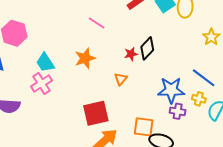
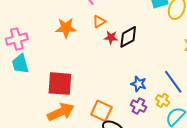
cyan trapezoid: (45, 63) -> (20, 64), moved
orange triangle: (121, 79) -> (99, 22), moved
blue star: (171, 90) -> (139, 84), size x0.6

